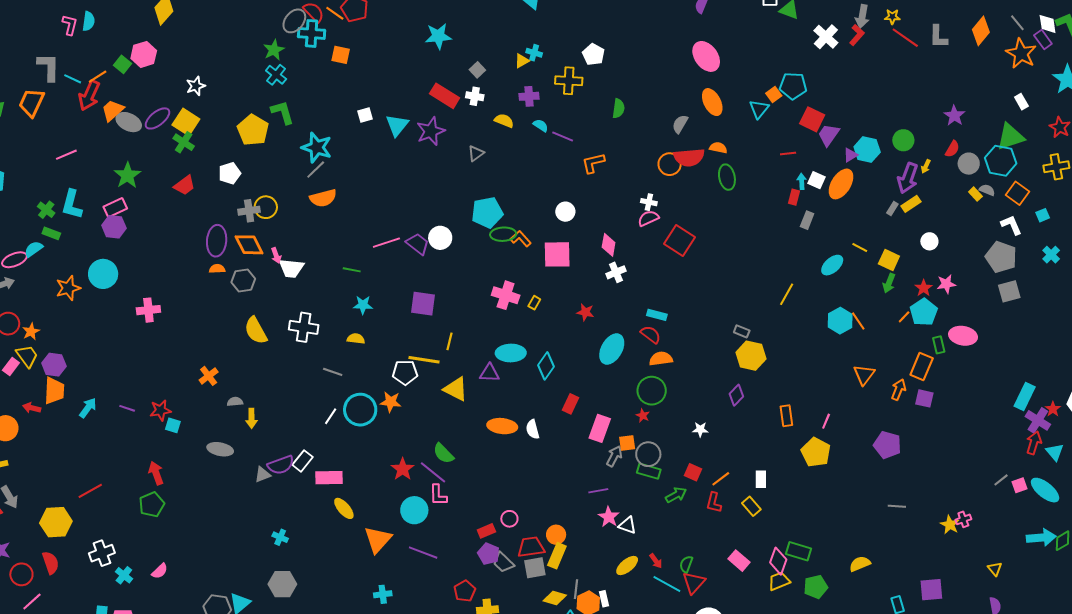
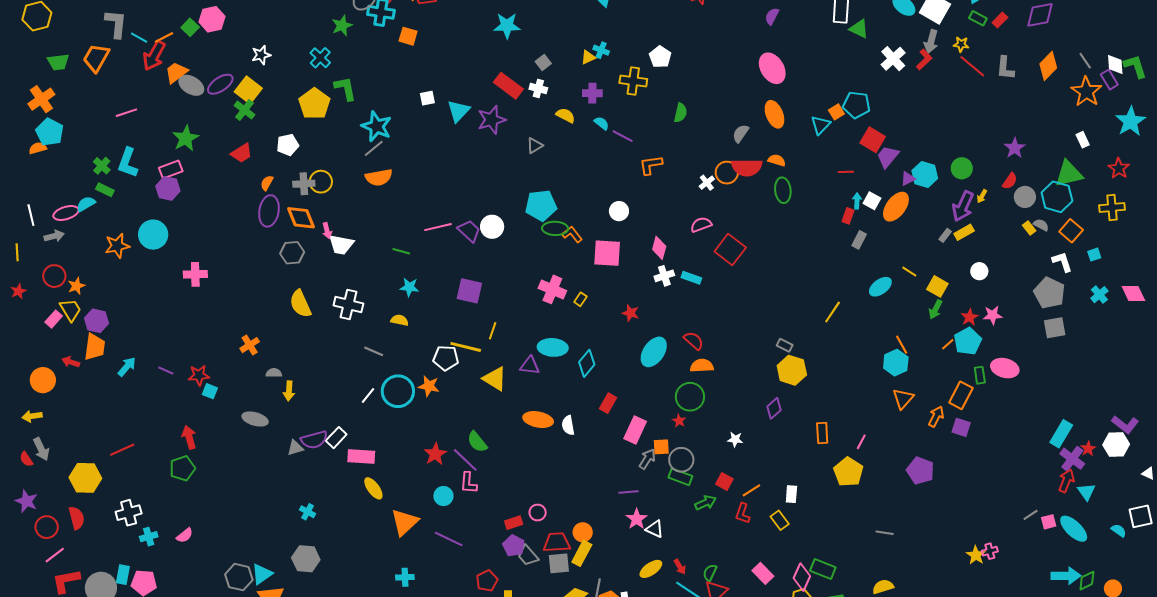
cyan cross: (276, 75) -> (320, 58), moved
white cross: (649, 202) -> (707, 183), moved, turned 35
orange semicircle: (217, 269) -> (267, 183), moved, turned -63
cyan rectangle: (657, 315) -> (691, 278), moved
cyan hexagon: (840, 321) -> (896, 363), moved
gray line: (897, 506) -> (885, 533), moved
cyan circle: (414, 510) -> (443, 496), size x0.7
cyan cross: (124, 575) -> (149, 537), turned 30

